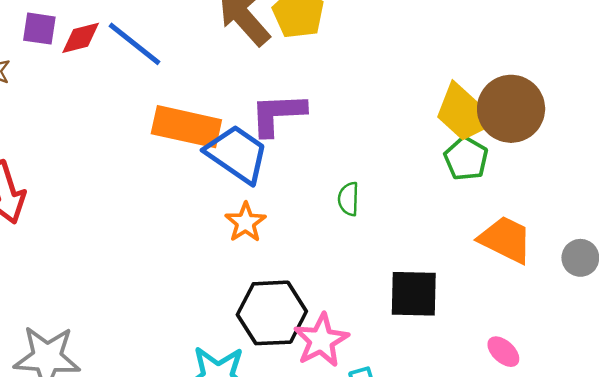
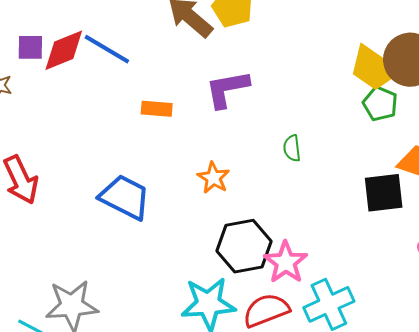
red diamond: (81, 38) -> (64, 50), size x1.4
orange rectangle: (186, 127) -> (157, 109), size x0.6
blue trapezoid: (237, 154) -> (125, 197), moved
black square: (414, 294) -> (384, 193), moved

